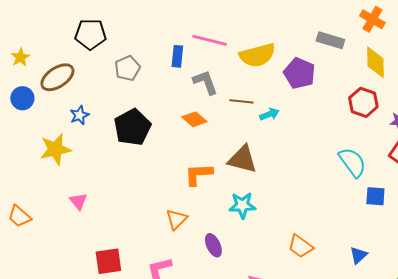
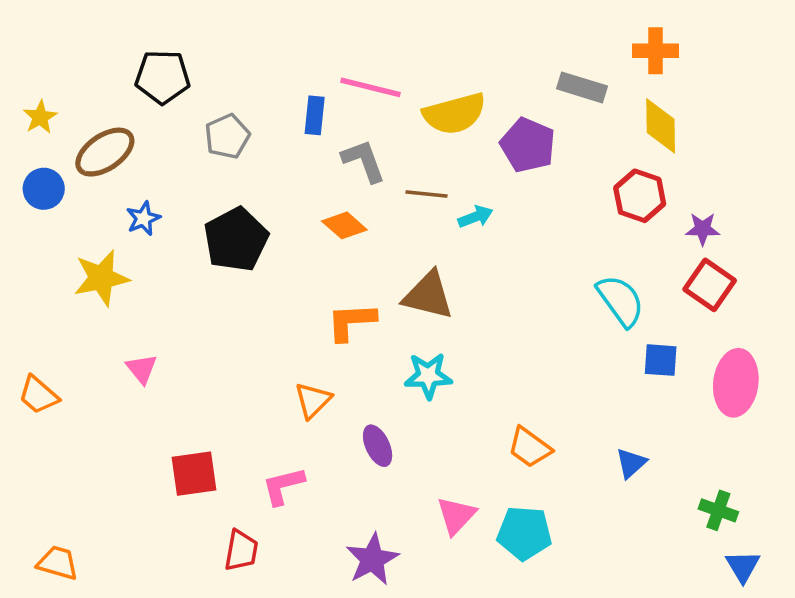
orange cross: (372, 19) -> (655, 51), turned -30

